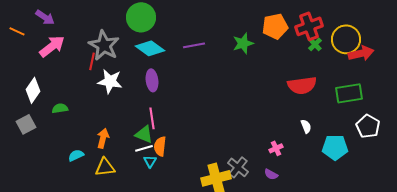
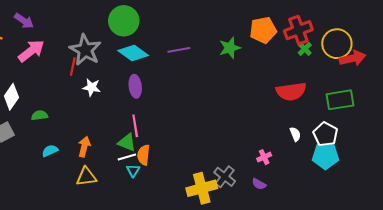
white star: (110, 81) -> (92, 87), size x0.7
white pentagon: (368, 126) -> (325, 134), moved
cyan semicircle: (76, 155) -> (50, 151), moved

